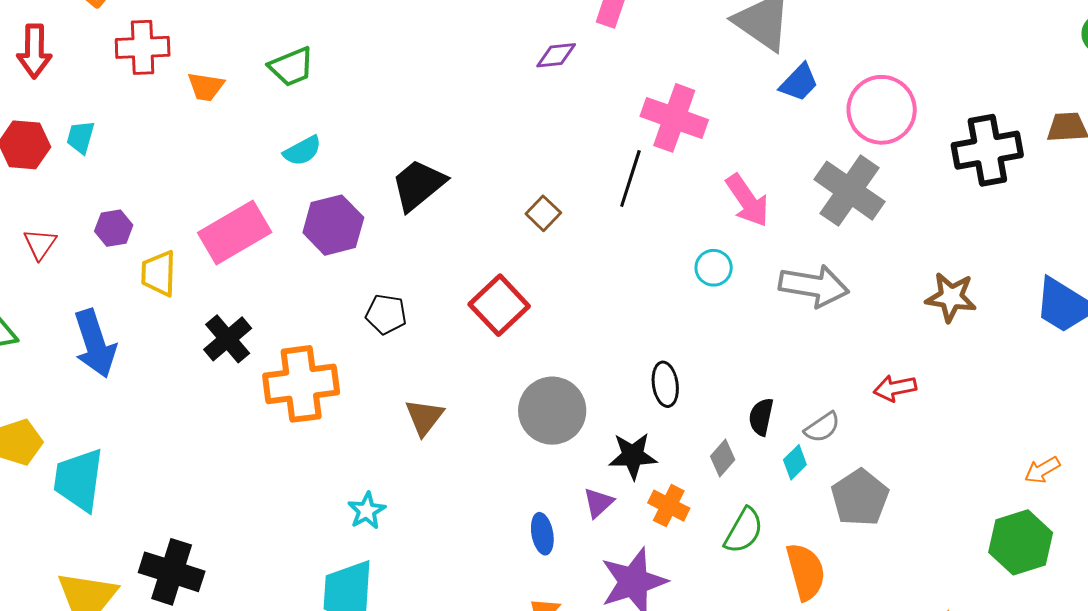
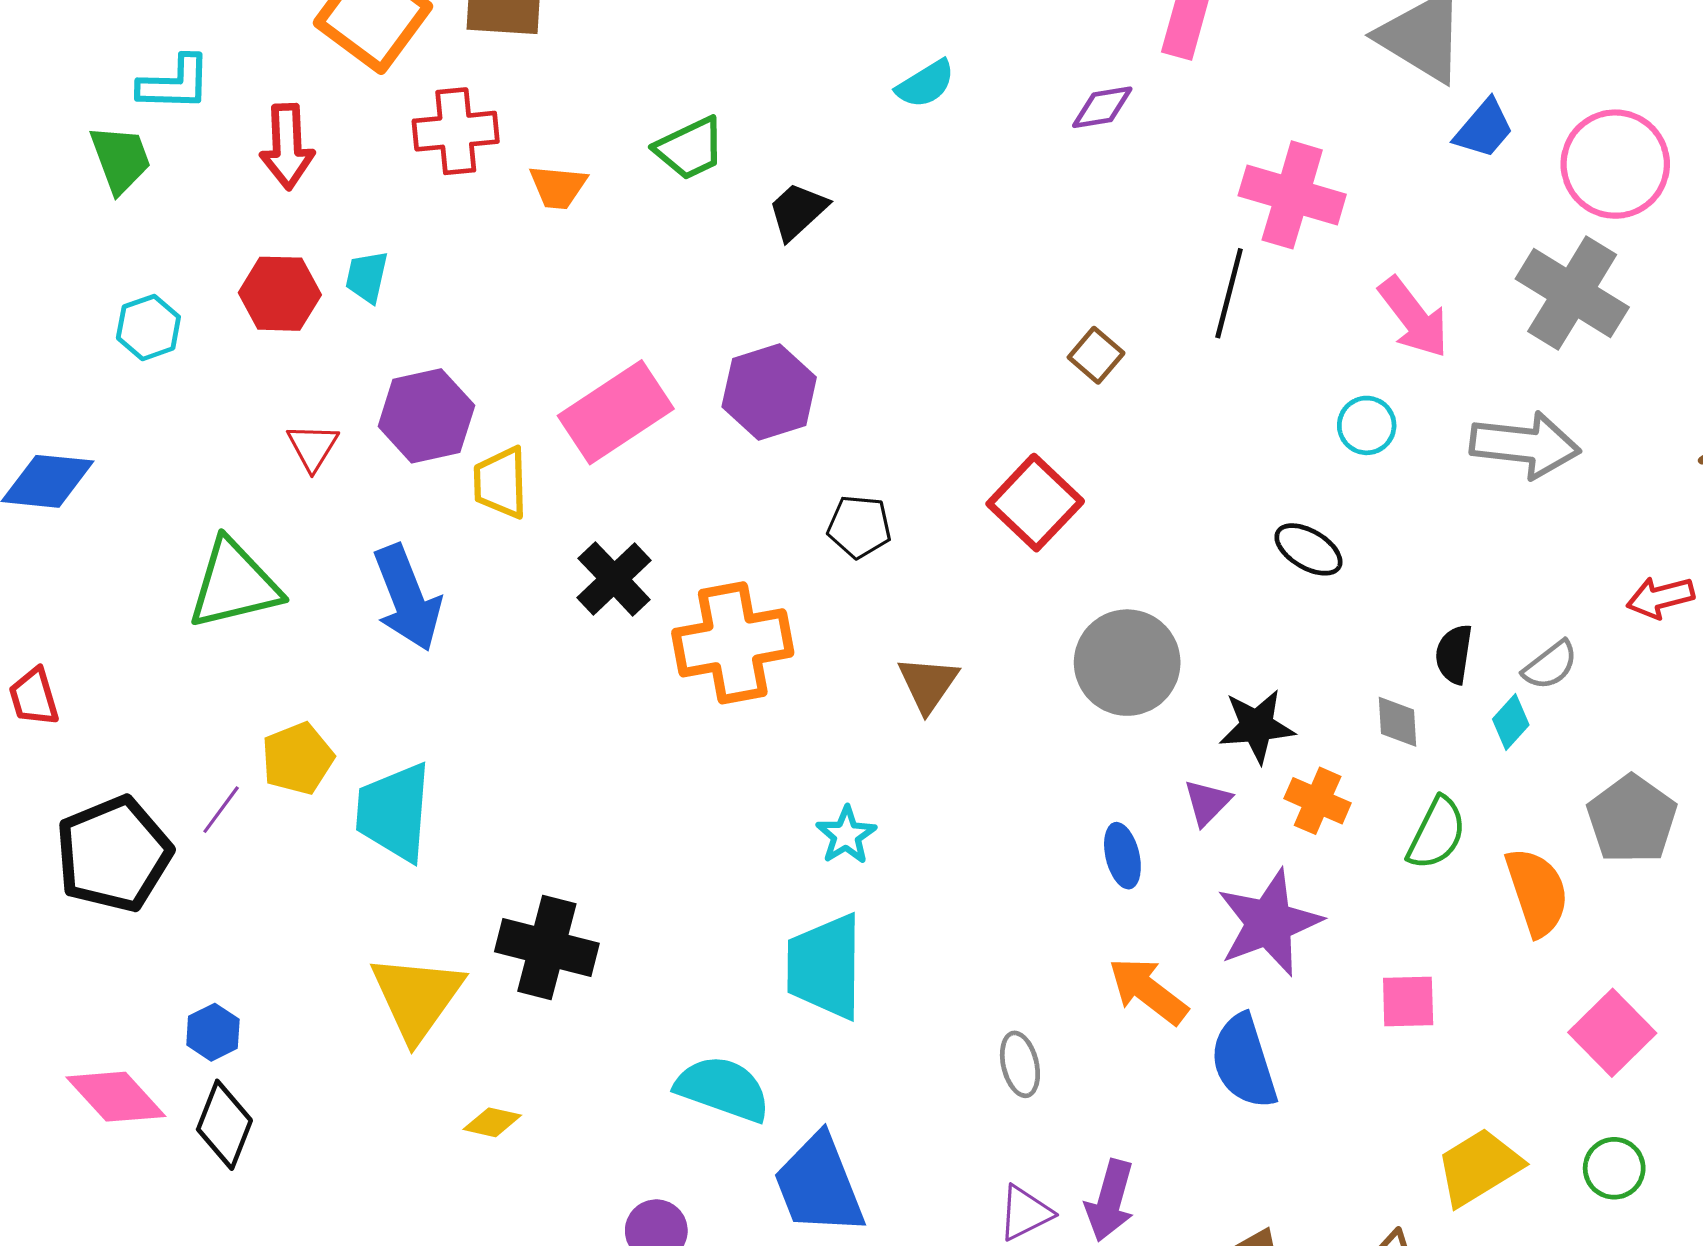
cyan semicircle: (302, 151) -> (925, 84), moved
black trapezoid: (418, 185) -> (798, 211), moved, size x0.7
purple hexagon: (114, 228) -> (426, 416), size x1.6
black ellipse: (665, 384) -> (1308, 549), moved, turned -48
gray diamond: (723, 458) -> (1397, 722), turned -42
gray pentagon: (860, 498) -> (1632, 819), moved

